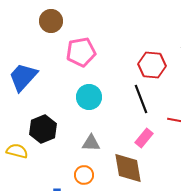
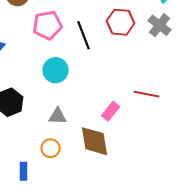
red hexagon: (152, 65) -> (121, 22), moved
black line: (141, 99) -> (84, 35), moved

